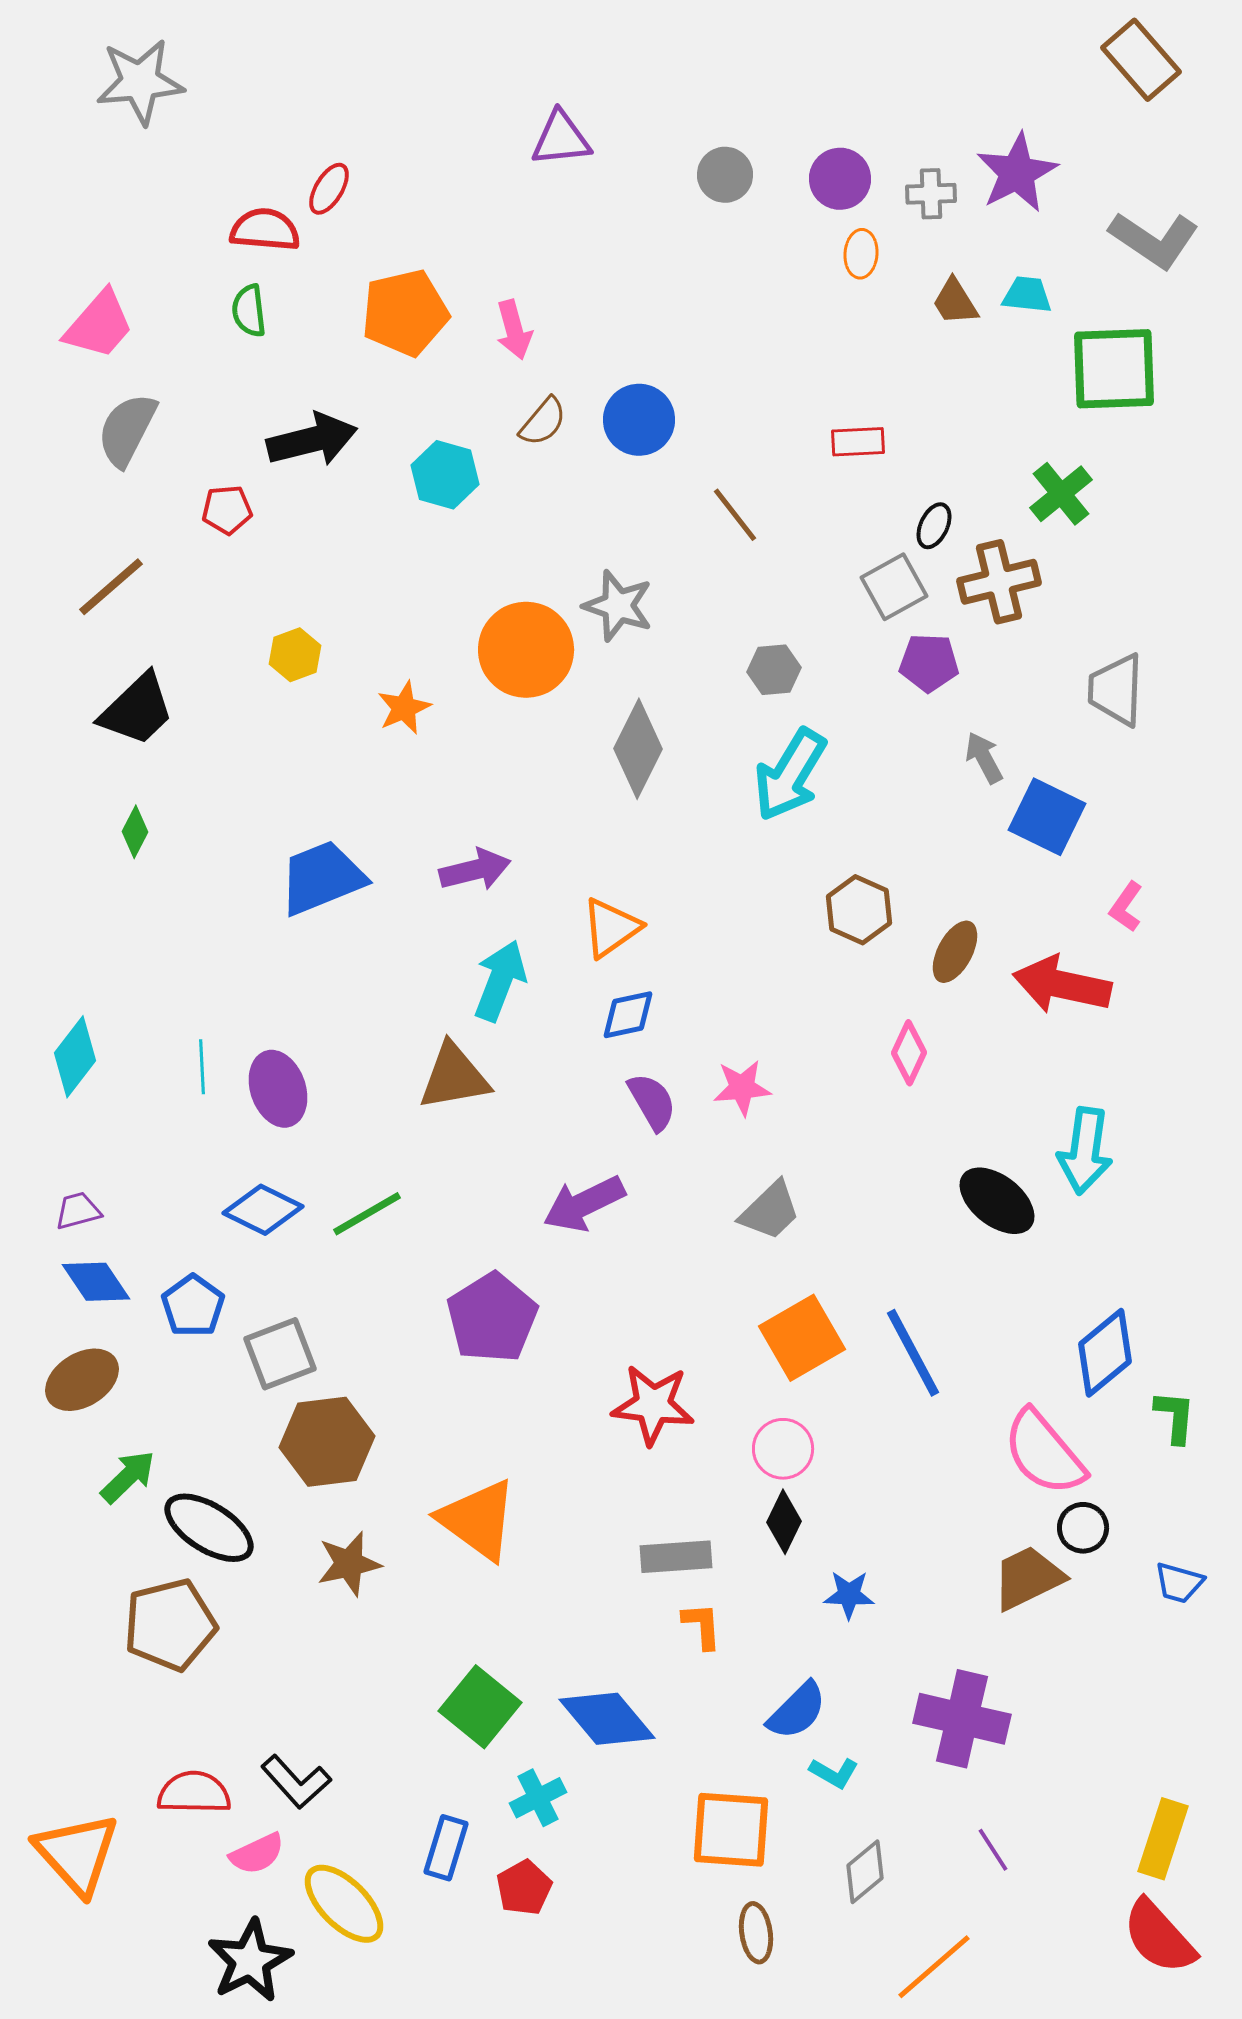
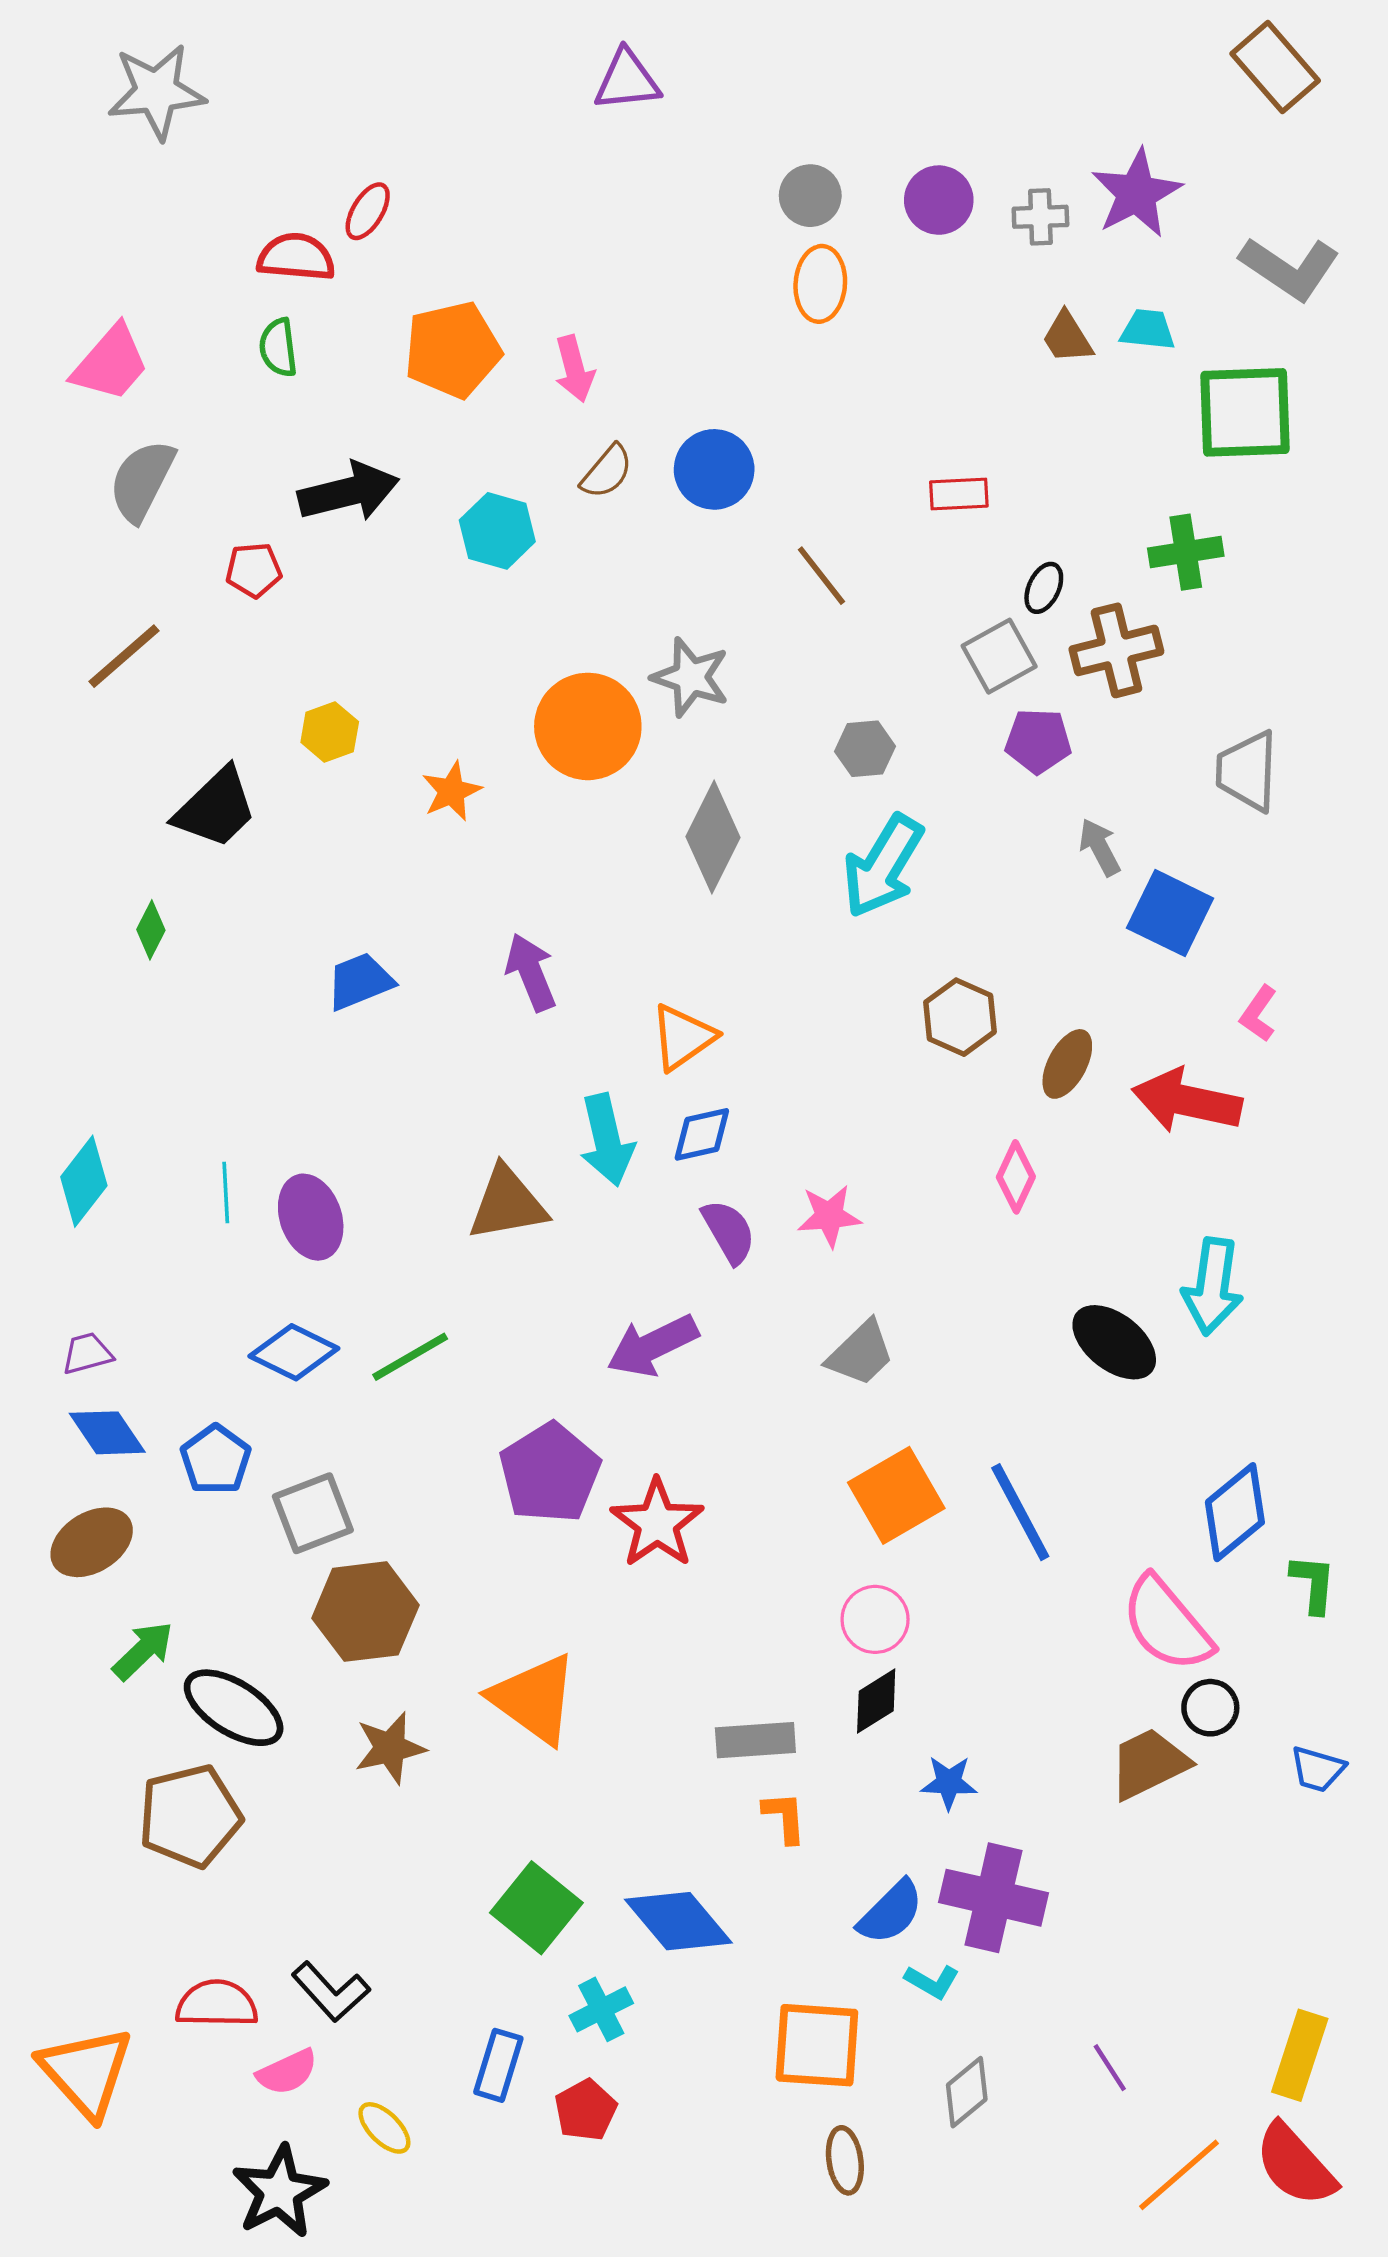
purple triangle: (561, 139) -> (627, 80), moved
orange ellipse: (861, 254) -> (820, 284), moved, size x1.4
green cross: (1061, 494) -> (1186, 552), turned 30
black trapezoid: (137, 710) -> (216, 808), moved
purple arrow: (475, 870) -> (531, 972), turned -98
blue trapezoid: (322, 878) -> (360, 981), size x0.7
cyan arrow: (500, 981) -> (607, 1140), moved, turned 146
red star: (653, 1405) -> (657, 1523), moved, turned 30
black diamond: (784, 1522) -> (876, 1701), turned 32
purple cross: (962, 1719) -> (994, 1898), moved
yellow ellipse: (344, 1904) -> (384, 2128), size x0.6
orange line: (934, 1967) -> (1179, 2175), moved

